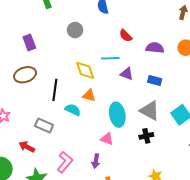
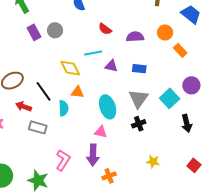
purple rectangle: (29, 42) -> (34, 32), moved
black line: (55, 90) -> (43, 91), turned -35
cyan semicircle: (73, 110) -> (64, 108), turned 70
gray triangle: (150, 111) -> (139, 99), turned 45
red arrow: (27, 147) -> (24, 106), moved
purple arrow: (96, 161) -> (93, 155), size x1.5

